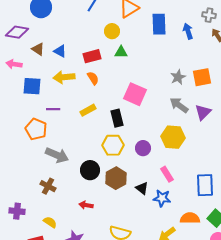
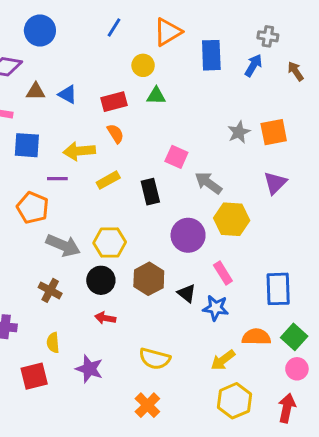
gray cross: (209, 15) -> (268, 36), moved
blue arrow: (188, 31) -> (253, 65), turned 49
brown triangle: (38, 49) -> (36, 91), turned -32
yellow arrow: (64, 77) -> (79, 151), moved
pink square: (135, 94) -> (176, 157), size x0.7
gray arrow: (179, 105) -> (208, 183), moved
yellow hexagon: (113, 145) -> (110, 243), moved
purple circle: (143, 148) -> (188, 235), size x1.5
black circle: (90, 170) -> (101, 280), moved
yellow semicircle: (50, 222) -> (53, 343), turned -128

